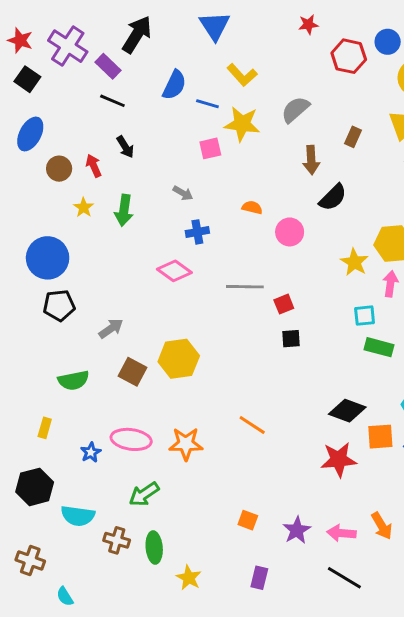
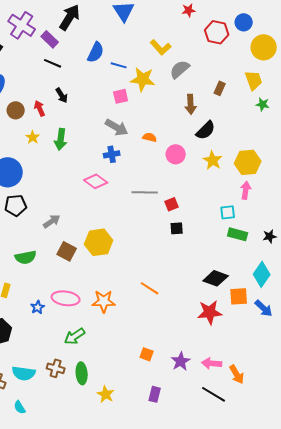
yellow L-shape: (242, 75) -> (161, 47), moved
gray arrow: (183, 193) -> (117, 127), moved, size x1.6
yellow star: (354, 262) -> (213, 160), moved
cyan semicircle: (78, 516) -> (24, 373), moved
orange arrow: (382, 526) -> (237, 374), moved

